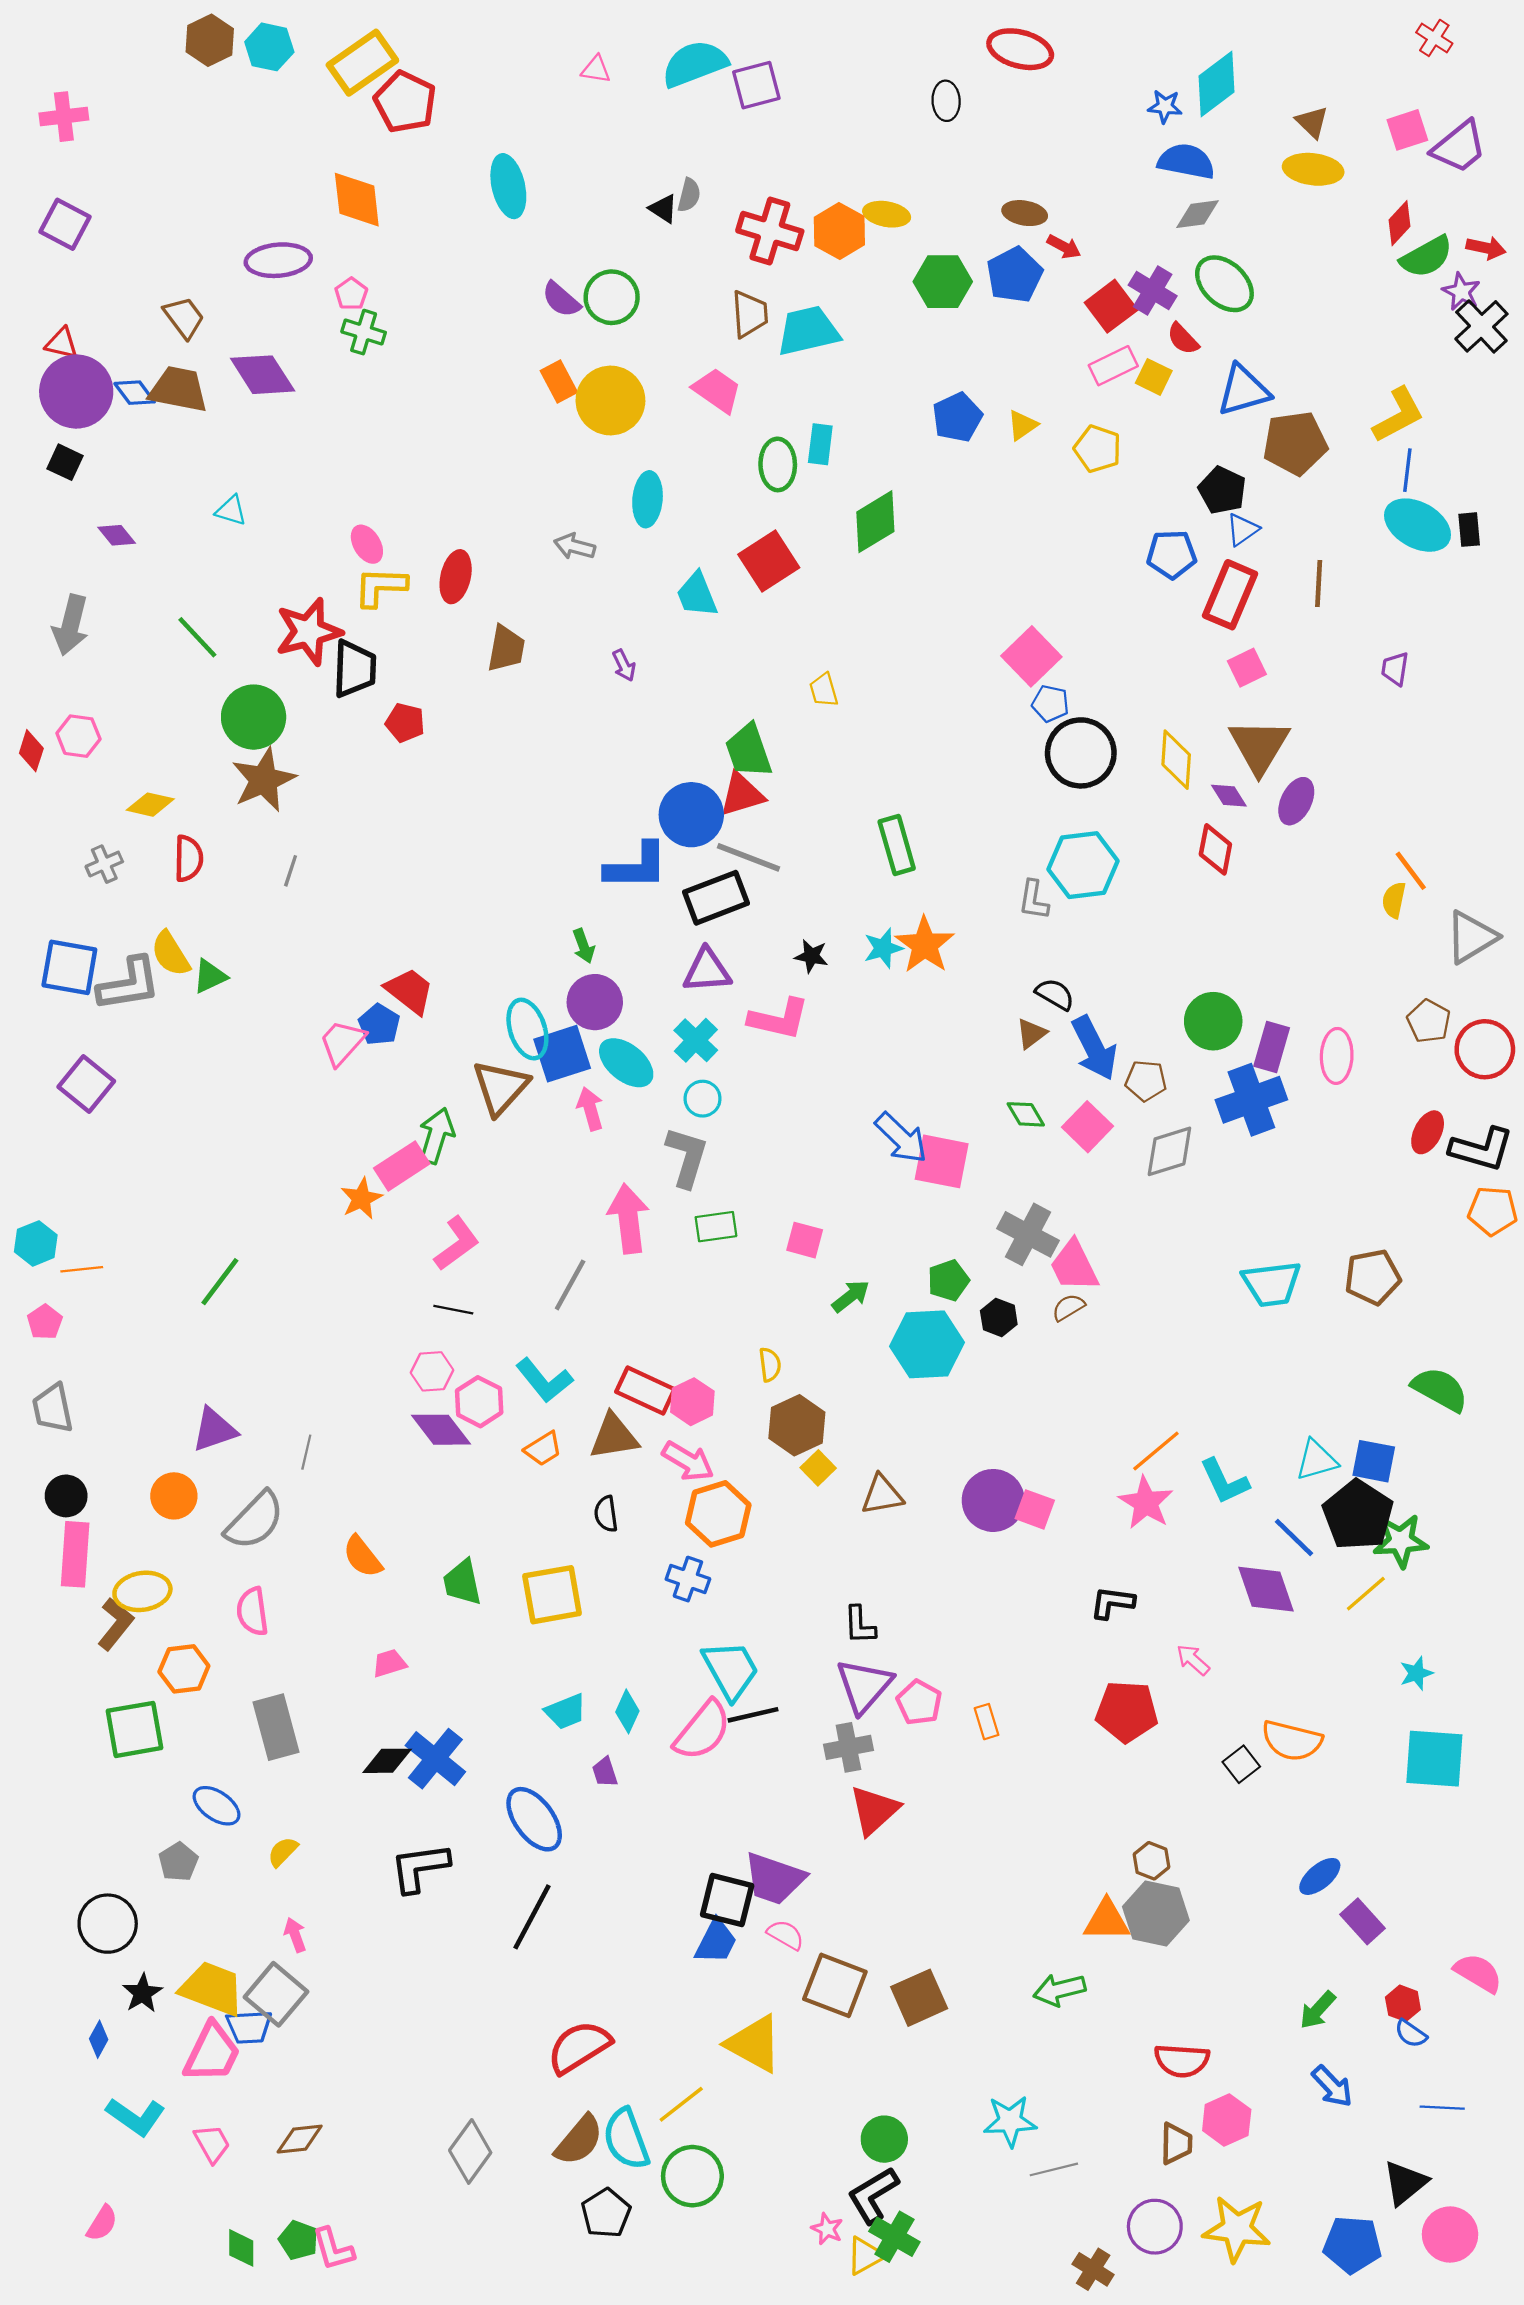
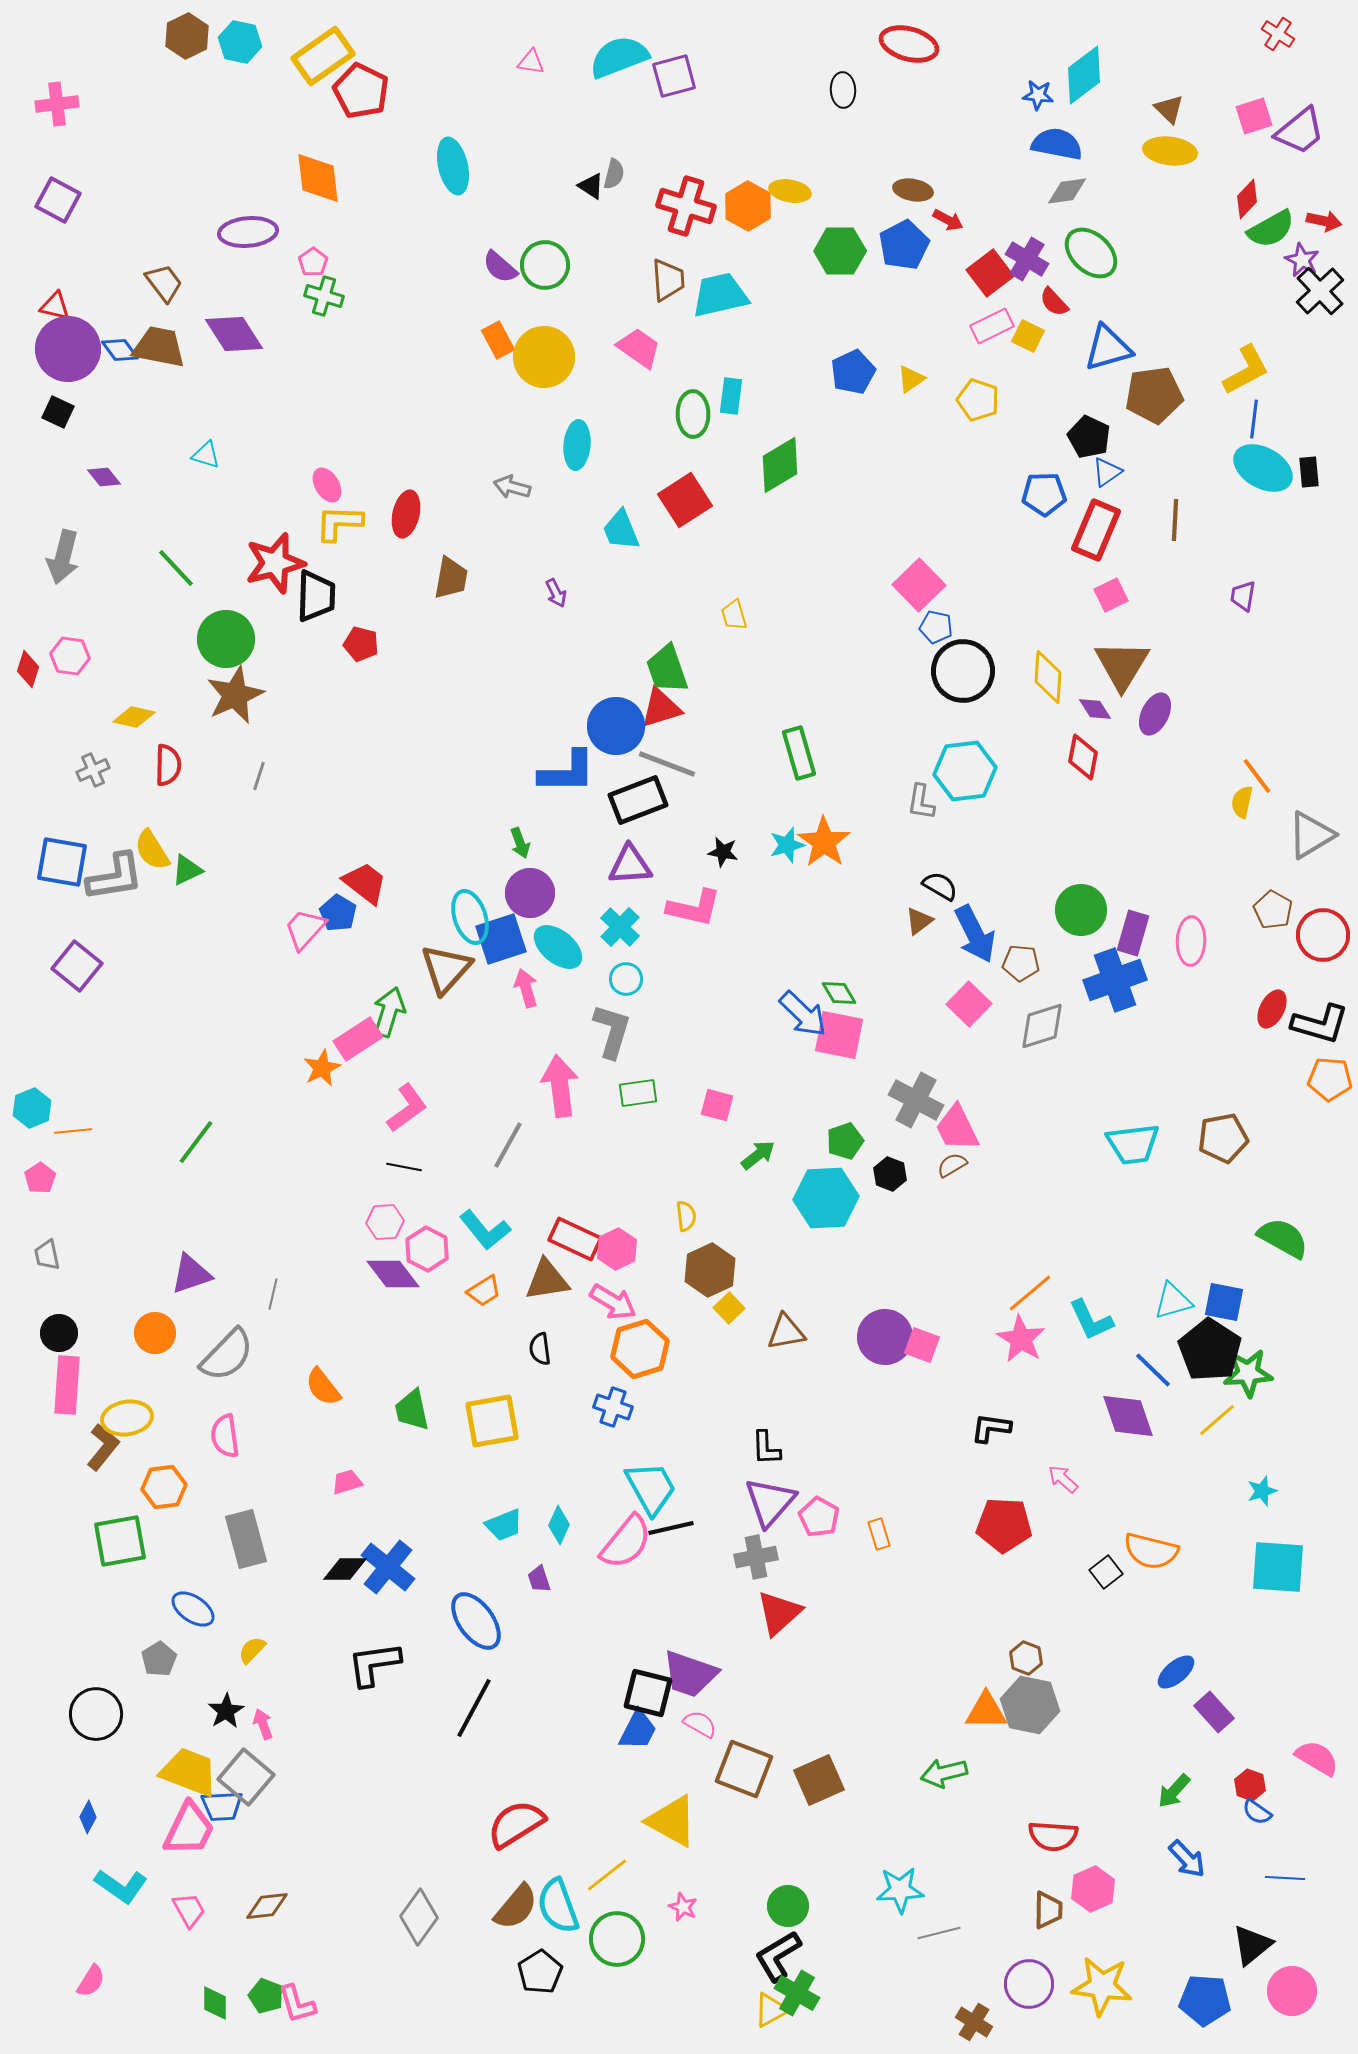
green diamond: (1026, 1114) -> (839, 993), moved
gray trapezoid: (53, 1408) -> (47, 1255), size x0.7
black star: (142, 1993) -> (226, 1711), moved
pink star: (827, 2229) -> (683, 1907), moved

